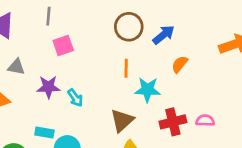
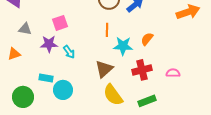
pink square: (63, 46) -> (60, 23), moved
orange semicircle: (180, 64) -> (147, 39), moved
pink semicircle: (205, 120) -> (173, 73), moved

